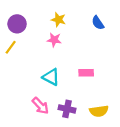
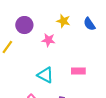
yellow star: (58, 20) -> (63, 21), moved
purple circle: (17, 24) -> (24, 25), moved

